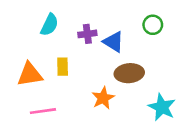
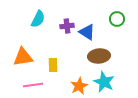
yellow rectangle: (63, 67) -> (53, 65), moved
orange star: (103, 98) -> (79, 86), moved
cyan star: (162, 107) -> (104, 82), moved

